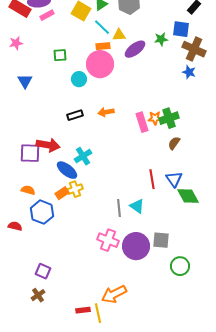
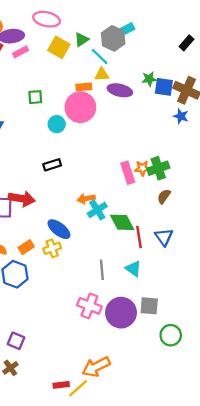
cyan line: (102, 27) -> (100, 56), moved
blue square: (181, 29) -> (164, 87), moved
purple ellipse: (135, 49) -> (120, 90), turned 50
orange arrow: (106, 112) -> (86, 199), moved
cyan cross: (83, 156) -> (97, 210), moved
blue ellipse: (67, 170) -> (59, 229), moved
orange rectangle: (62, 193) -> (26, 247), moved
green diamond: (188, 196) -> (122, 222), moved
cyan triangle: (137, 206) -> (133, 269), moved
yellow line: (98, 313) -> (78, 388), turned 60

